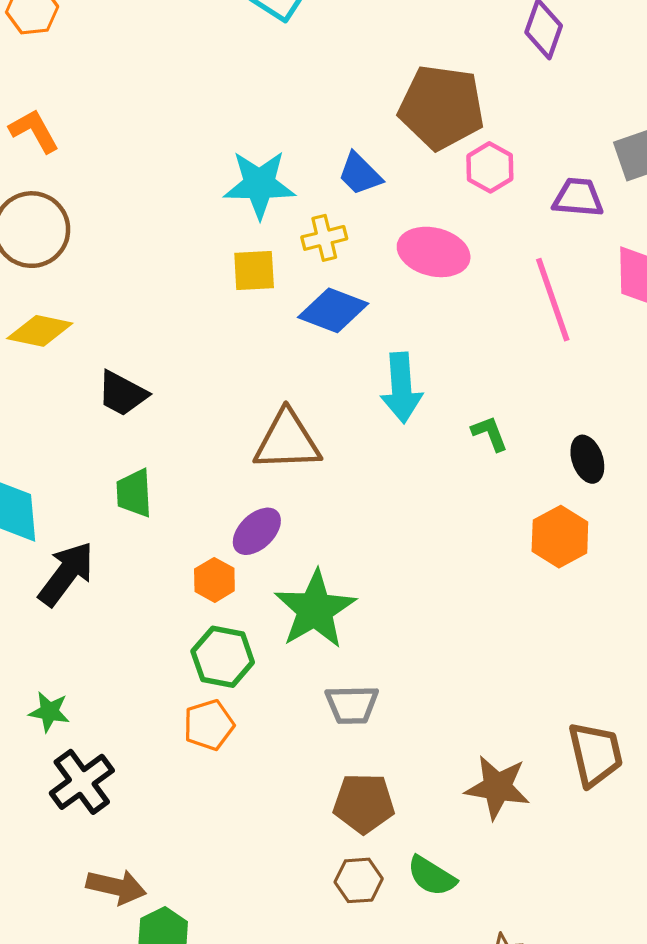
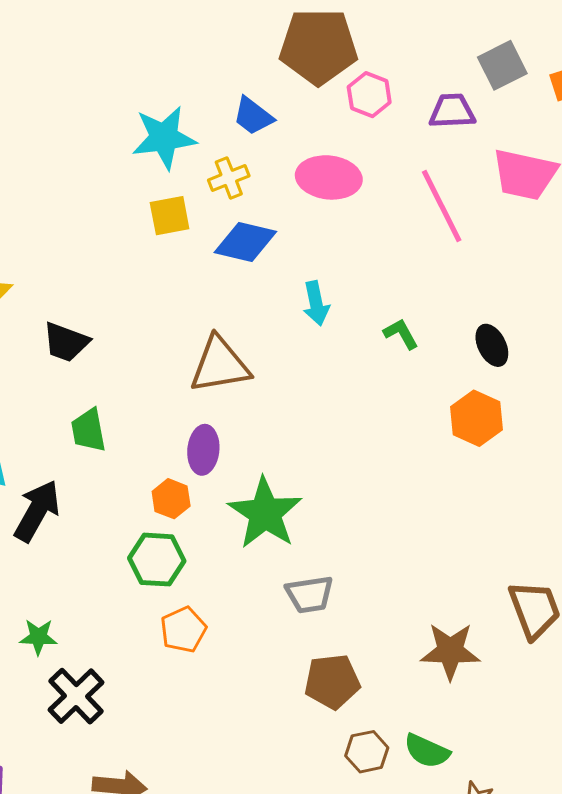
cyan arrow: (401, 388) -> (316, 303), size x0.7
purple ellipse: (257, 531) -> (203, 450), turned -33
green hexagon: (223, 657) -> (157, 560), moved
green semicircle: (432, 876) -> (427, 751), moved
brown hexagon: (359, 880) -> (367, 752), moved

